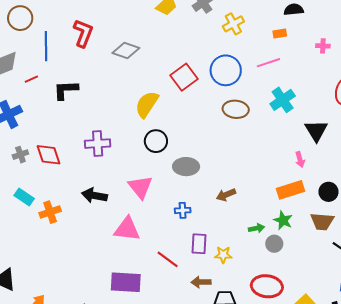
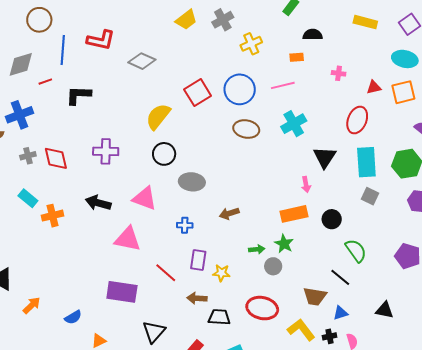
red L-shape: (83, 33) -> (101, 40), turned 76
pink triangle: (140, 187) -> (145, 198), turned -36
brown trapezoid: (322, 221) -> (315, 296), moved

